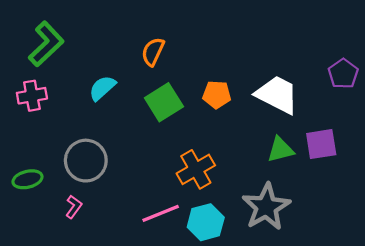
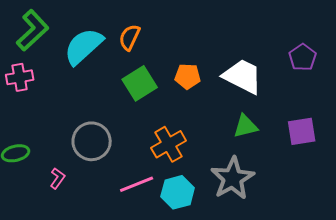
cyan semicircle: (102, 88) -> (84, 46), moved, size x1.6
purple square: (321, 144) -> (302, 131), moved
gray circle: (86, 161) -> (92, 141), moved

